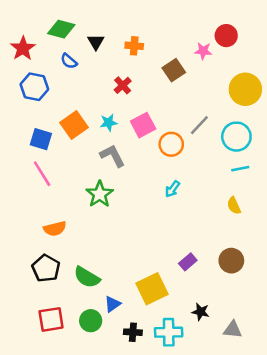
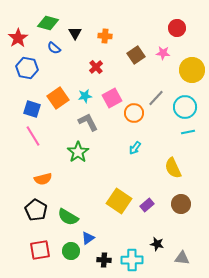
pink star: (203, 51) -> (163, 53), moved
yellow semicircle: (234, 206) -> (173, 168), moved, size x1.5
yellow square: (152, 289) -> (119, 201), moved, turned -30

